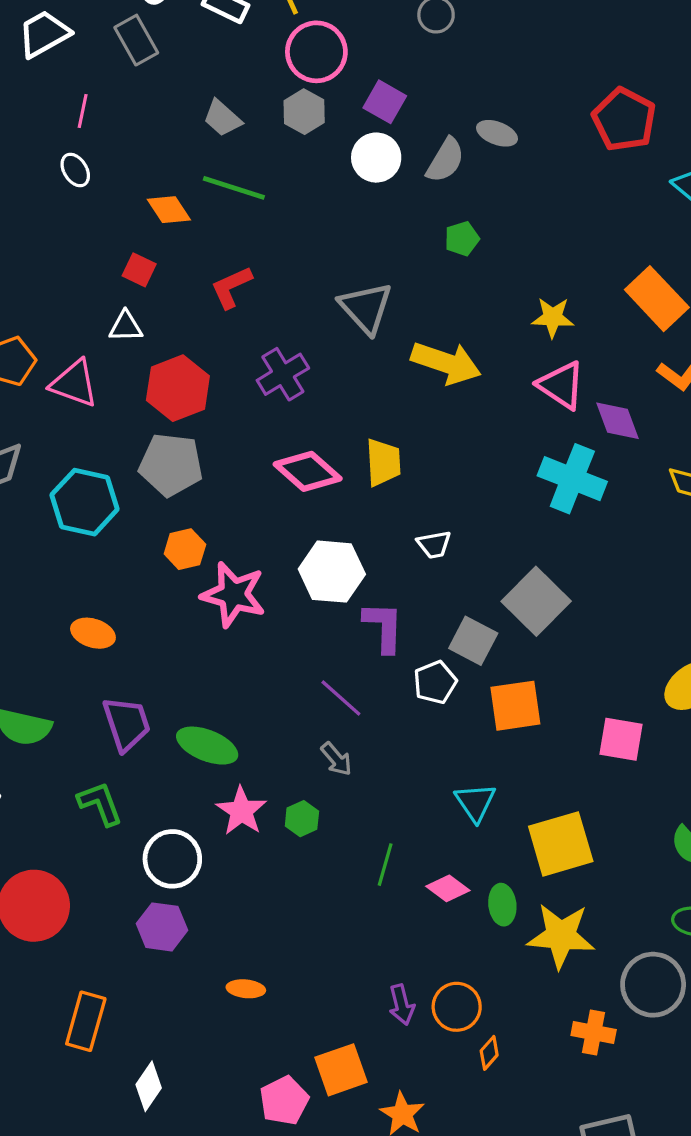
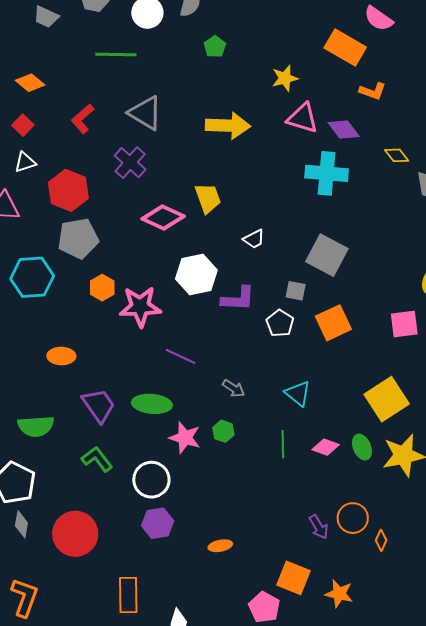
green line: (234, 188) -> (116, 54), moved
red square: (139, 270) -> (23, 125), turned 35
gray triangle: (366, 308) -> (145, 113), moved
purple L-shape: (383, 627) -> (238, 299), turned 108
gray square: (473, 641) -> (296, 291), size x0.7
purple line: (341, 698) -> (181, 356), moved
cyan triangle: (475, 802) -> (298, 393), moved
orange square: (341, 1070) -> (293, 578), turned -32

